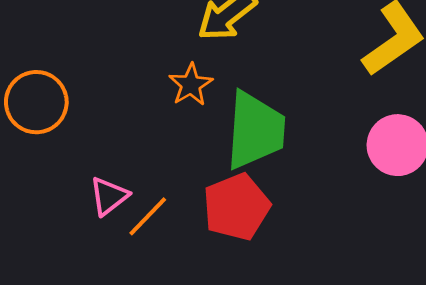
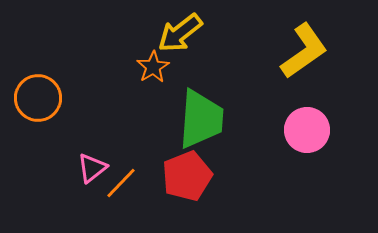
orange star: (191, 85) -> (153, 67), moved

